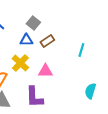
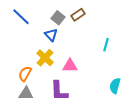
blue triangle: (26, 40) -> (51, 35), turned 48
brown rectangle: (47, 41) -> (78, 15), moved

